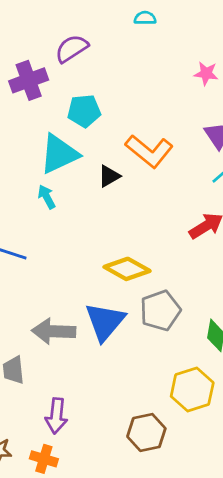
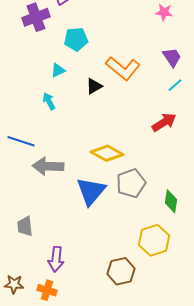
cyan triangle: (59, 154) -> (58, 70), size x0.5
gray arrow: (54, 331) -> (48, 166), moved

